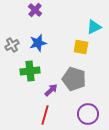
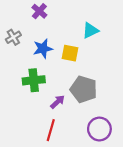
cyan triangle: (94, 27) -> (90, 30), moved
gray cross: (12, 45) -> (13, 37), moved
yellow square: (81, 47) -> (70, 53), moved

